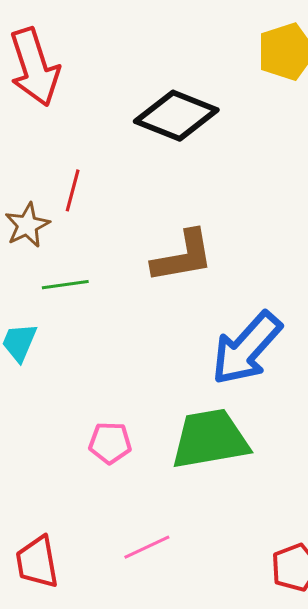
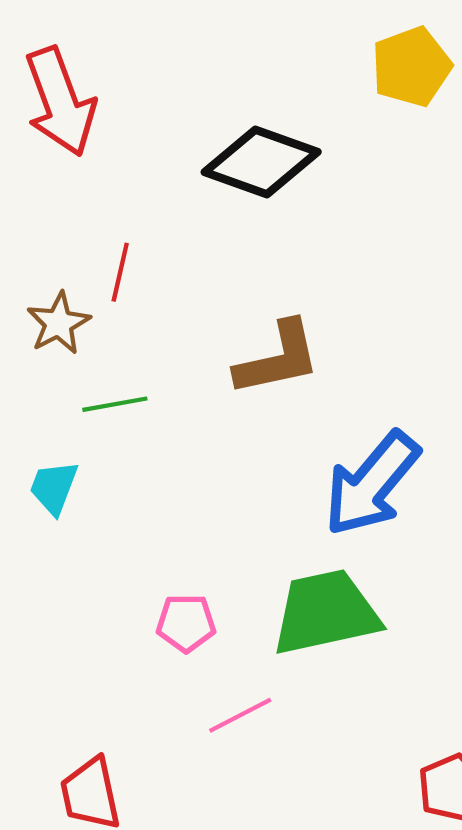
pink line: (147, 547) -> (240, 715), moved

